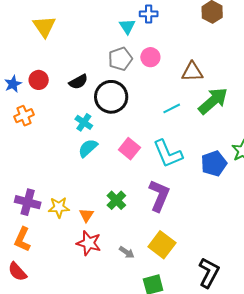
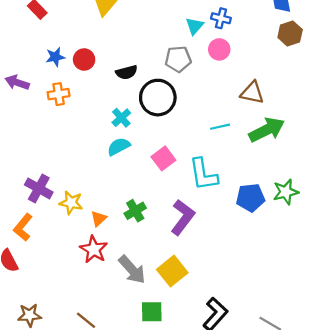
pink circle: (150, 57) -> (219, 49), moved
gray arrow: (127, 252) -> (132, 270), size x1.8

